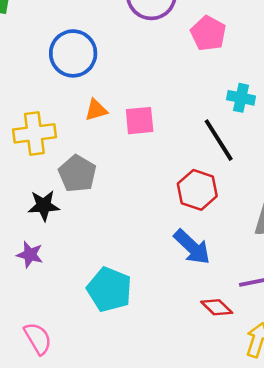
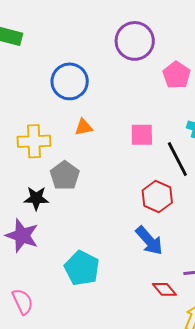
pink square: (140, 121) -> (142, 135), moved
purple star: (30, 255) -> (22, 236), size x1.6

